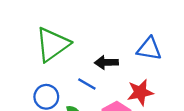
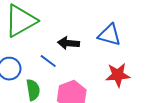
red star: (140, 92) -> (118, 75), moved

